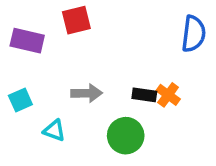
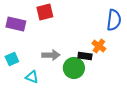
orange cross: (168, 95) -> (99, 46), moved
green circle: (126, 136) -> (74, 68), moved

